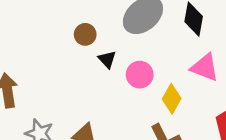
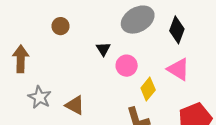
brown circle: (85, 34) -> (60, 26), moved

